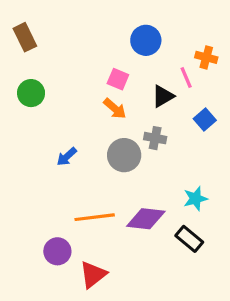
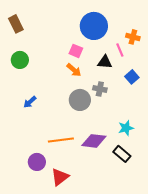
blue circle: (146, 40) -> (94, 26), size x1.4
black triangle: (163, 96) -> (105, 62), turned 35
blue arrow: (67, 157) -> (30, 102), moved

